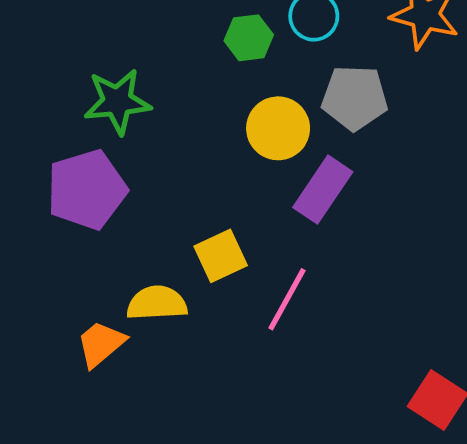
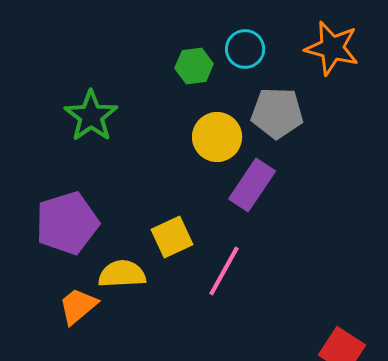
green star: (117, 102) -> (91, 116), turned -30
purple pentagon: (87, 190) -> (67, 223), moved

